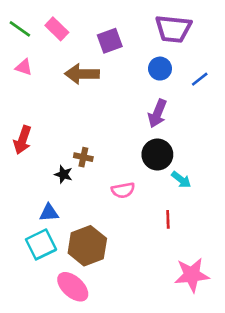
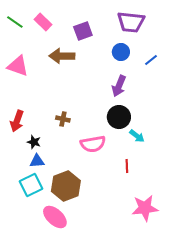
pink triangle: (24, 67) -> (18, 66), moved, size x1.6
red arrow: (22, 140) -> (17, 121), moved
black star: (63, 174) -> (34, 142), moved
pink semicircle: (123, 190) -> (93, 144), size x1.4

